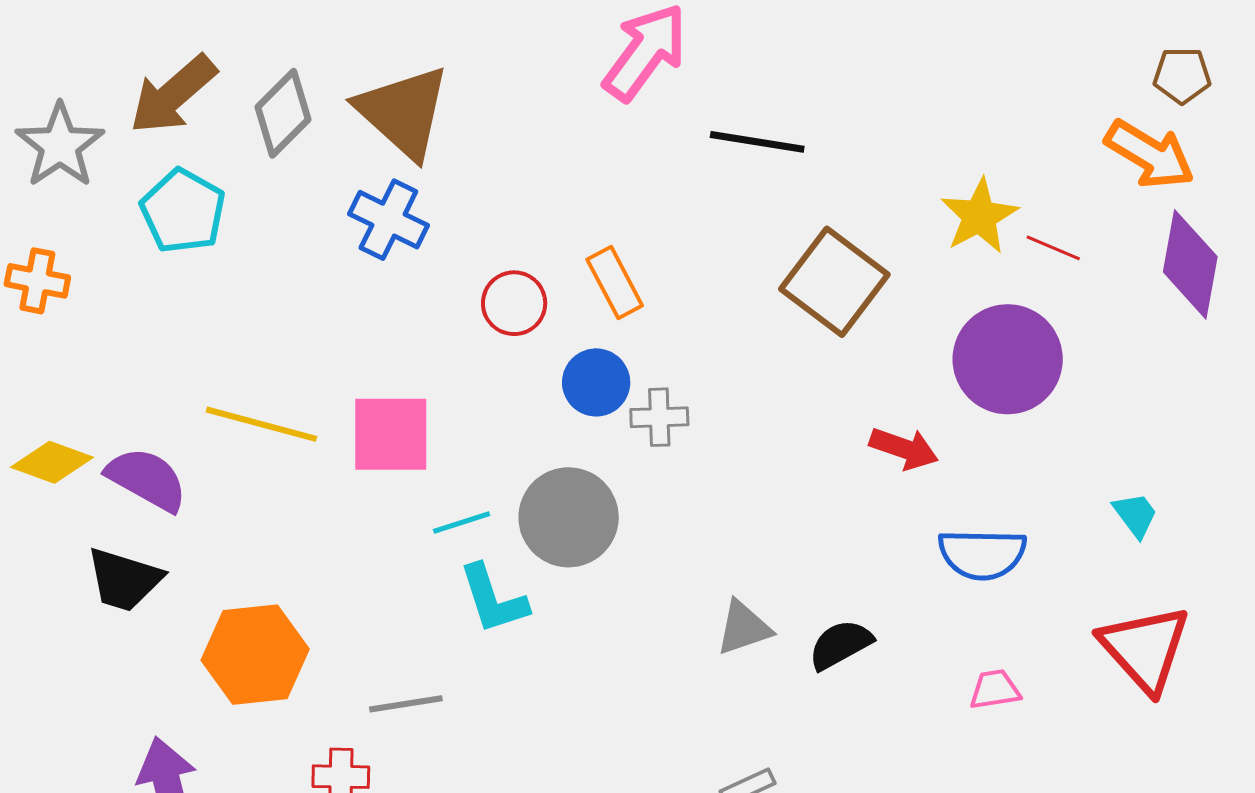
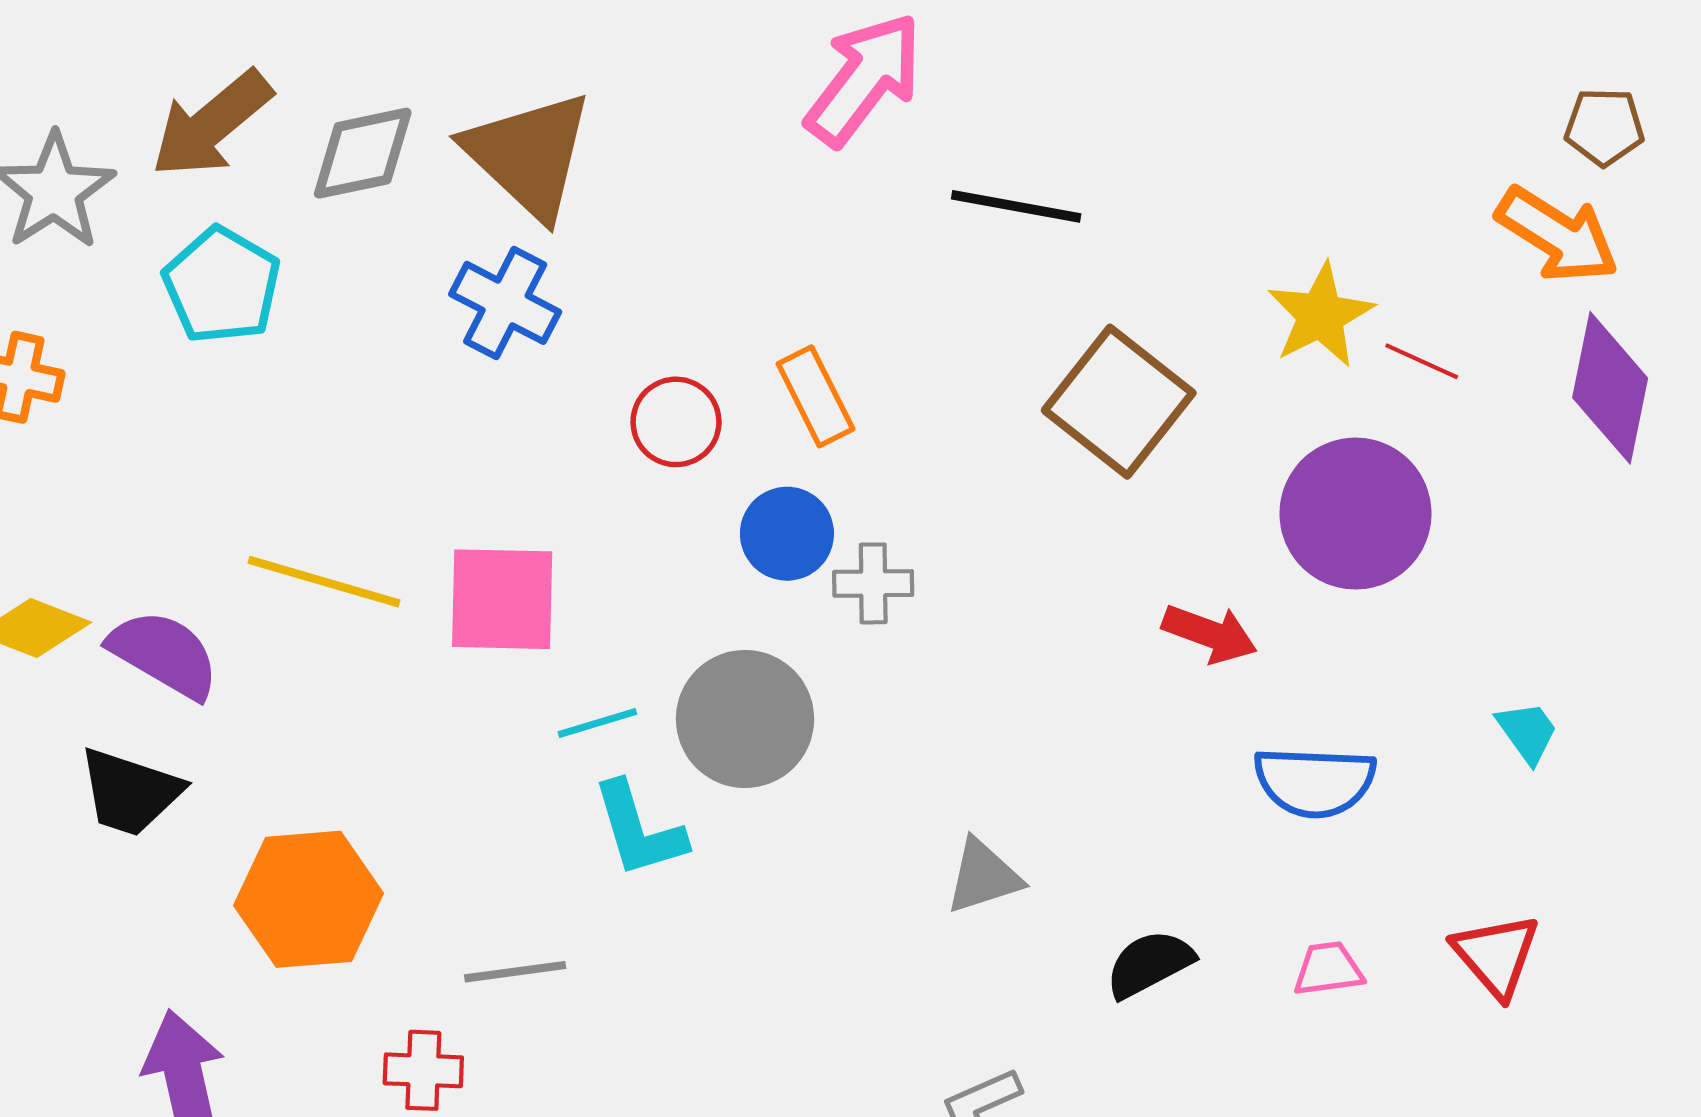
gray diamond: (283, 113) -> (363, 153), turned 32
black semicircle: (840, 645) -> (1149, 964), moved
red triangle: (1145, 649) -> (1496, 955), moved, size x0.7

